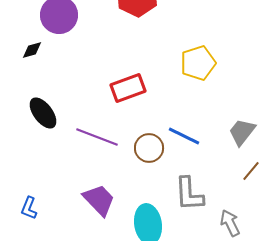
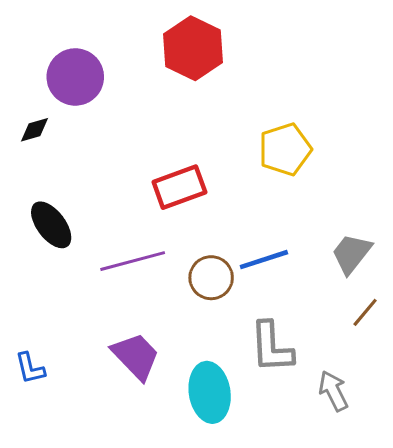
blue line: (184, 136) -> (264, 260), turned -44
purple line: (97, 137) -> (133, 261), turned -36
blue L-shape: (29, 208) -> (30, 368), turned -35

